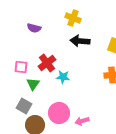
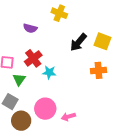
purple semicircle: (34, 28) -> (30, 28), moved
black arrow: (80, 41) -> (78, 42), moved, turned -54

